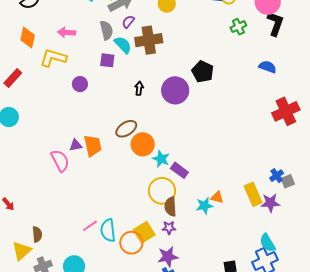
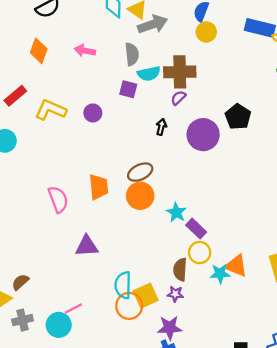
purple semicircle: (128, 22) -> (178, 98), moved
cyan semicircle: (123, 45) -> (149, 74), turned 114
yellow L-shape: (53, 58) -> (51, 110), moved
orange circle: (143, 144) -> (140, 196), moved
purple triangle: (76, 145) -> (87, 246), moved, size x1.5
yellow circle: (162, 191) -> (200, 253), moved, size x0.7
orange triangle: (217, 197) -> (236, 266), size x1.5
pink line: (90, 226) -> (73, 309), moved
cyan semicircle: (108, 230) -> (123, 285), moved
brown semicircle: (37, 234) -> (20, 282), turned -133

